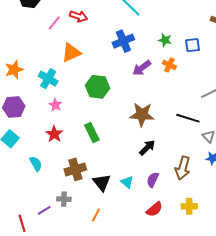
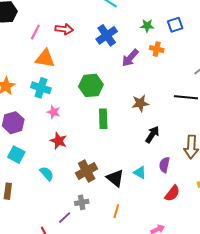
red arrow: (78, 16) -> (64, 29), moved
orange triangle: (71, 53) -> (45, 58), moved, turned 45
brown star: (142, 115) -> (140, 103), size x0.7
green rectangle: (92, 132) -> (103, 119), moved, turned 36

